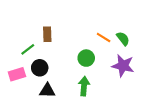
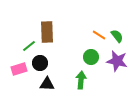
brown rectangle: (47, 34) -> (47, 32), size x1.5
green circle: (86, 58) -> (91, 57), moved

